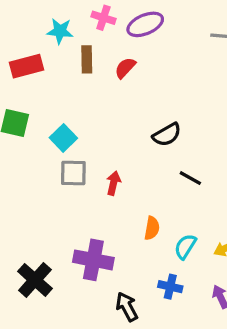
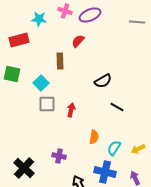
brown rectangle: (87, 59) -> (60, 61), moved
purple cross: (93, 260) -> (59, 156), size x0.6
blue cross: (170, 287) -> (105, 172), size x1.5

